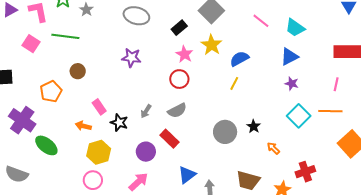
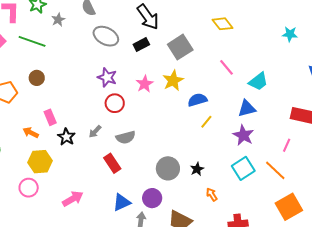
black rectangle: (179, 28) -> (141, 44), moved
cyan trapezoid: (295, 28) -> (258, 81), turned -85
purple star: (131, 58) -> (107, 77), moved
red circle: (179, 79) -> (115, 103), moved
yellow line: (234, 83) -> (206, 122), moved
purple star: (292, 84) -> (243, 135), size x1.5
orange line: (330, 111) -> (275, 170), turned 30
purple circle: (146, 152) -> (152, 198), moved

